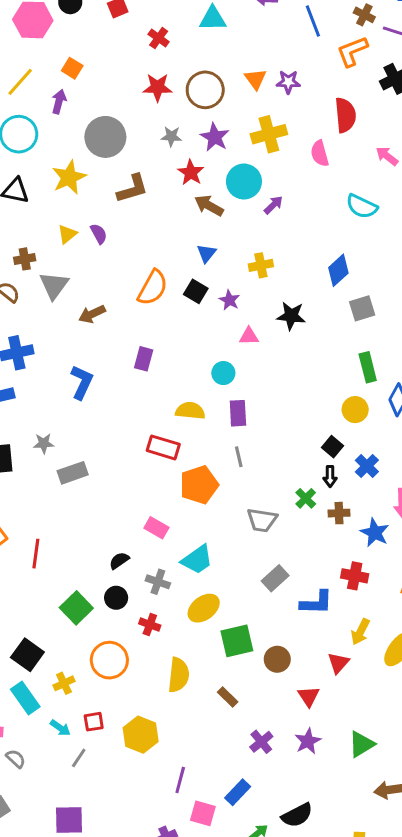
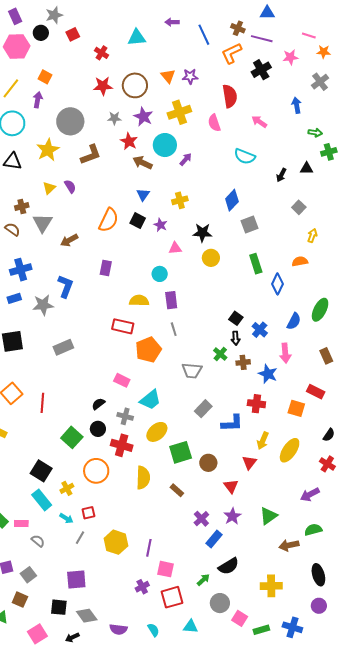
yellow circle: (355, 410) -> (211, 258), moved
gray star: (44, 443) -> (43, 305), moved, size x1.5
red cross: (150, 625) -> (122, 445), size x1.5
yellow hexagon: (141, 735) -> (116, 542), moved
blue rectangle: (238, 792) -> (214, 539), moved

